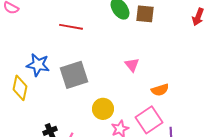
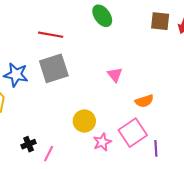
brown square: (145, 14) -> (160, 21), moved
gray square: (74, 75) -> (54, 68), moved

